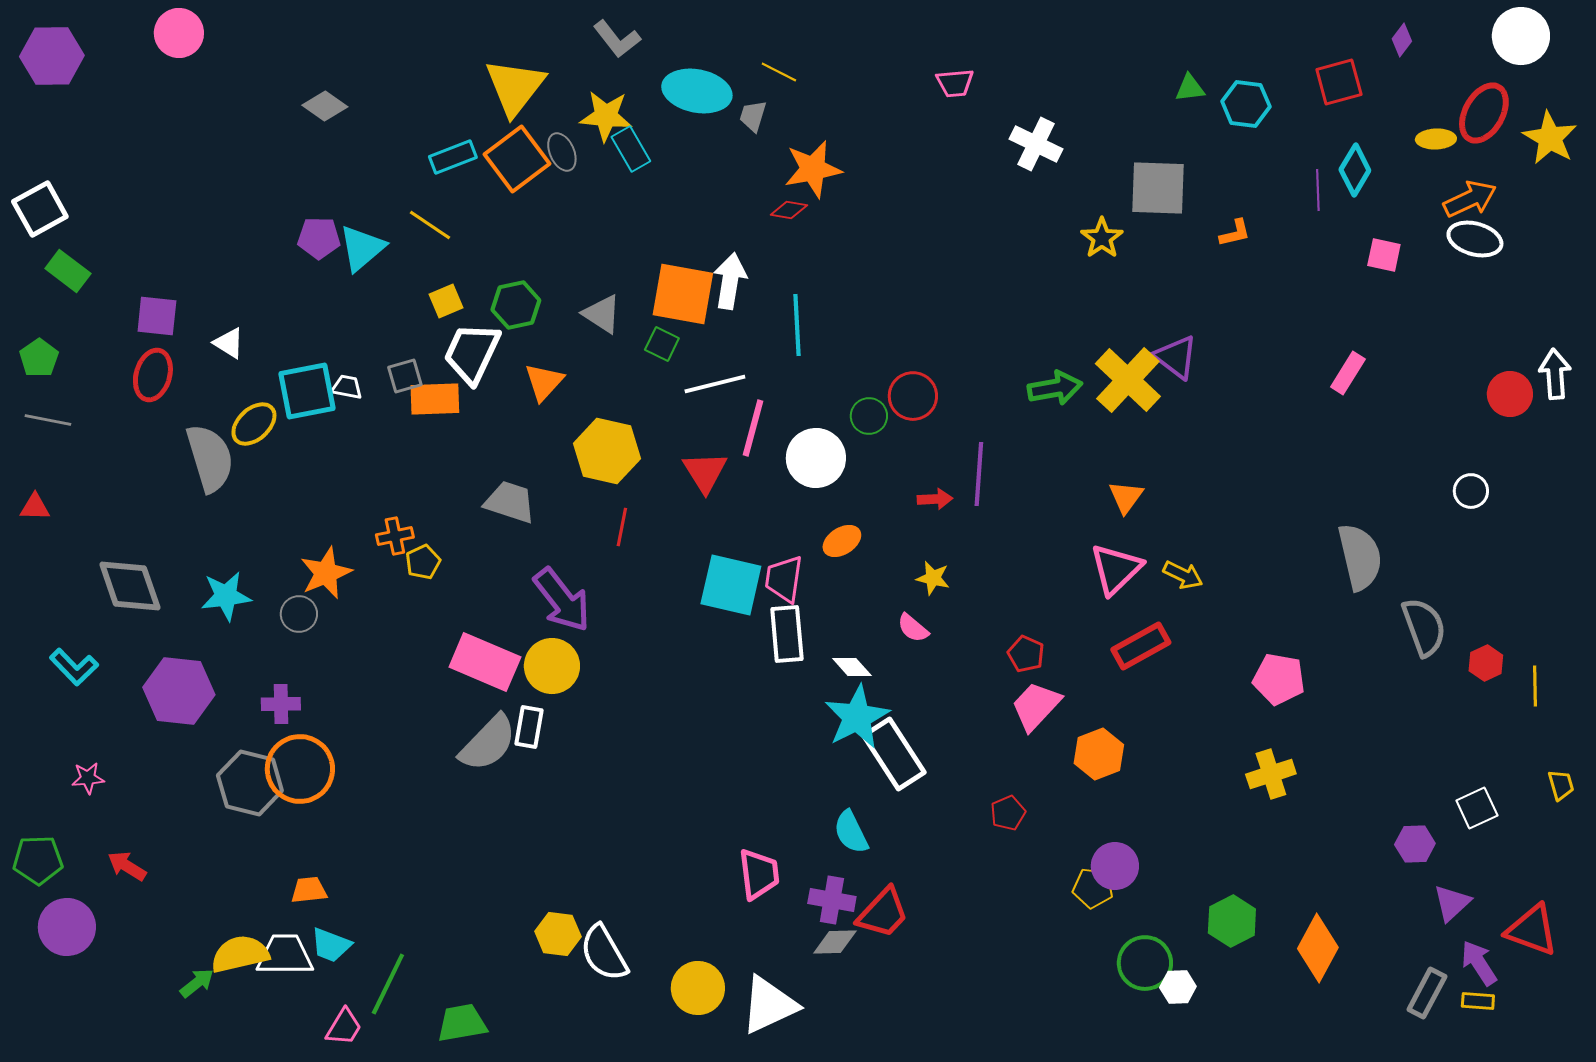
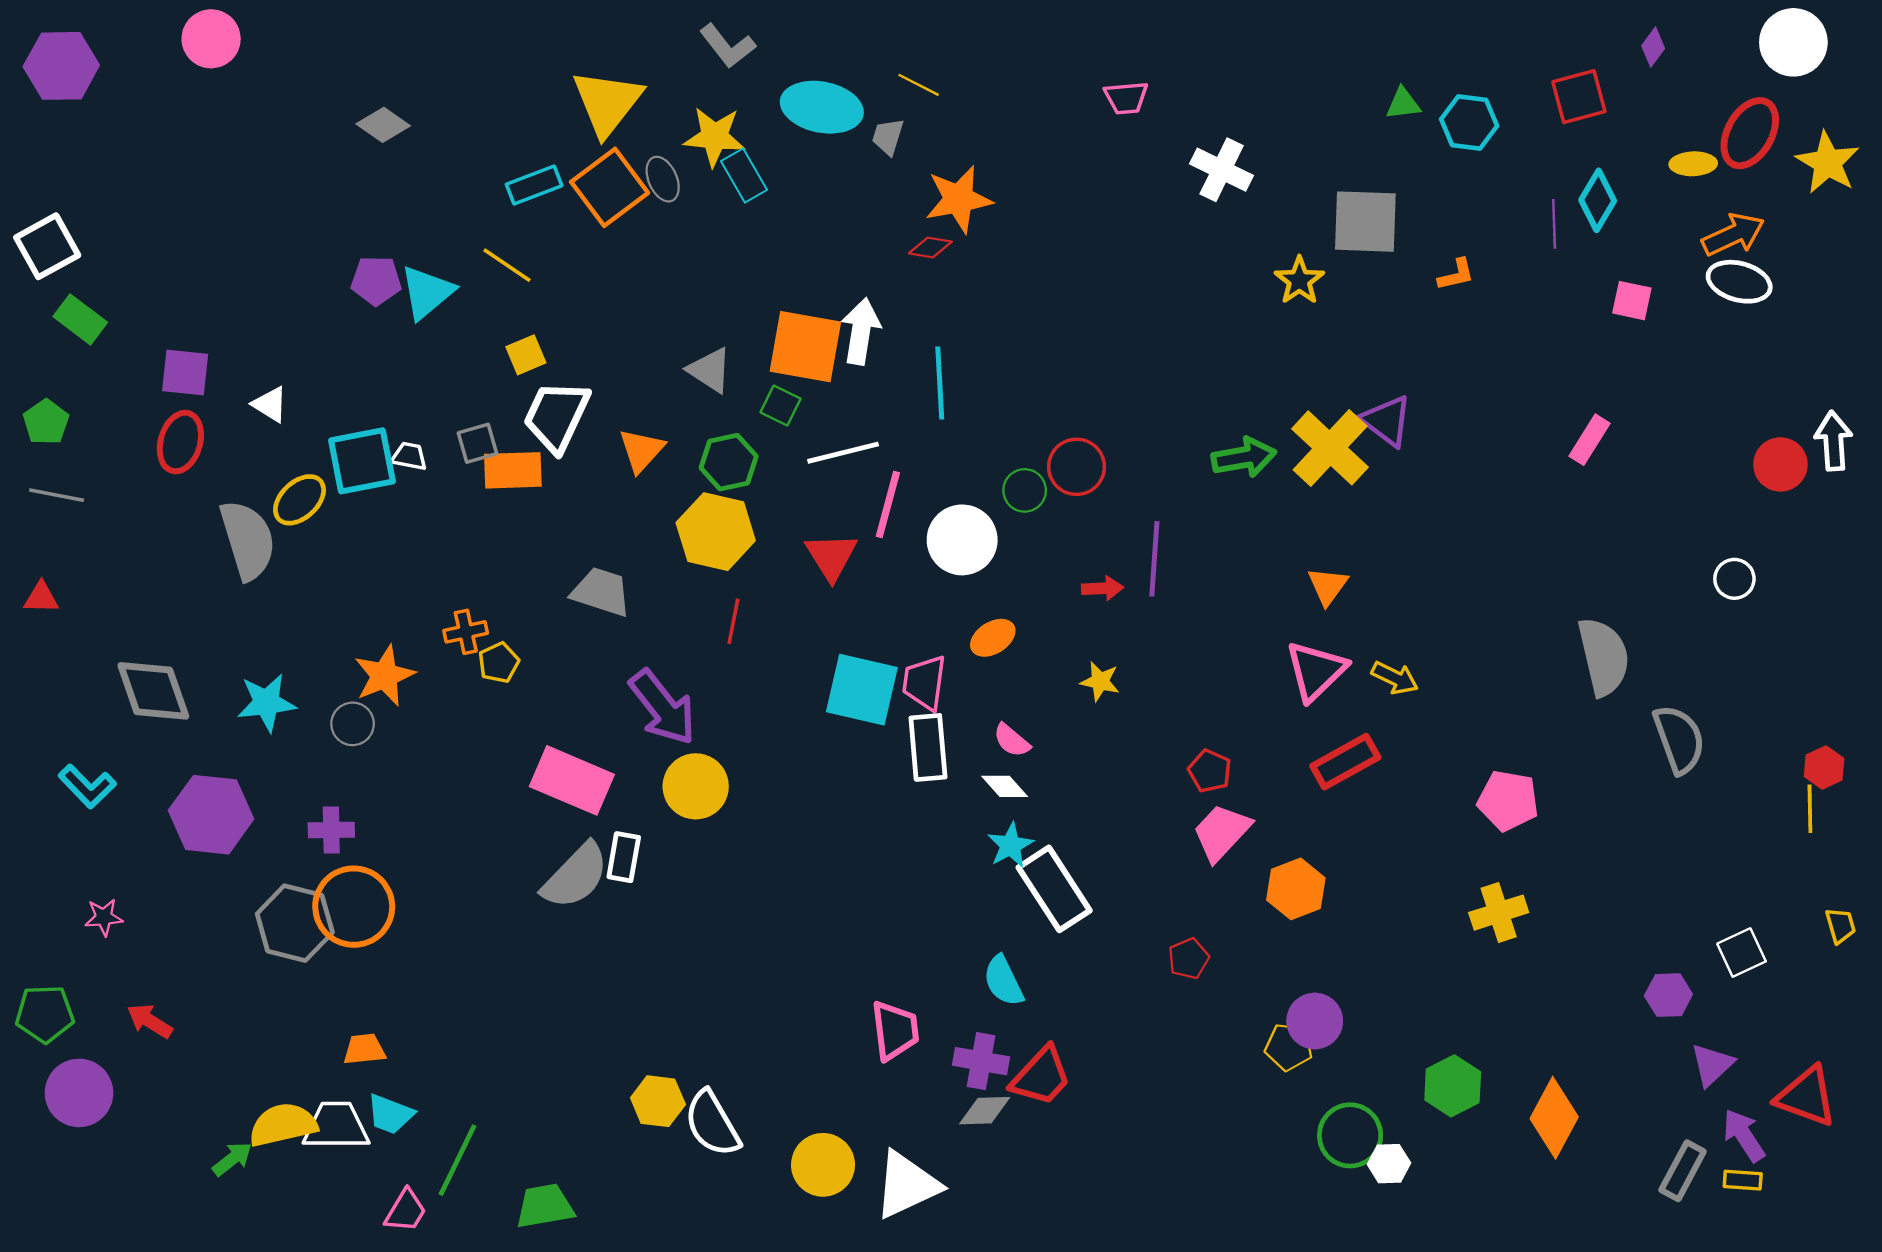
green hexagon: (516, 305) -> (729, 462), moved
pink semicircle: (913, 628) -> (1012, 740), moved
red hexagon: (1486, 663) -> (1824, 767), moved
yellow circle: (552, 666) -> (696, 786), moved
cyan star: (857, 717) -> (1010, 845), size x0.6

